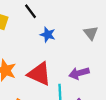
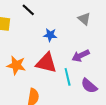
blue star: (48, 35) -> (50, 35), moved

